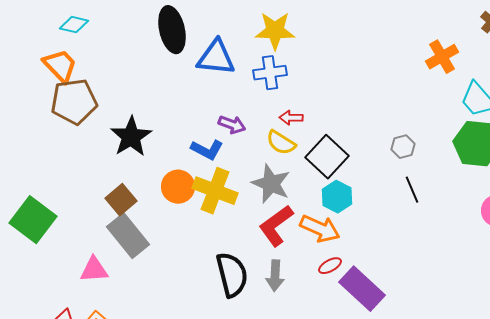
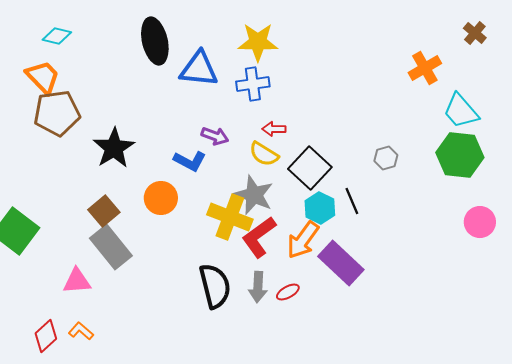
black line: (412, 190) -> (352, 201), moved
yellow cross: (215, 191) -> (230, 217), moved
orange arrow: (320, 229) -> (303, 240), turned 102
red ellipse: (330, 266) -> (288, 292), moved
purple rectangle: (362, 289) -> (341, 263), moved

